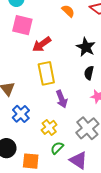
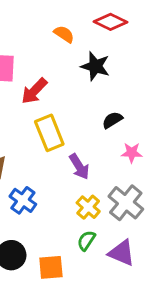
black star: (86, 47) -> (95, 66), moved
black semicircle: (89, 73) -> (112, 120), turned 56
yellow cross: (49, 127) -> (88, 207), moved

